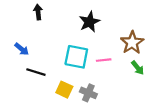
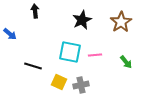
brown star: (132, 43) -> (121, 22), moved
blue arrow: (22, 49) -> (10, 34), moved
gray cross: (88, 93) -> (81, 85), turned -35

